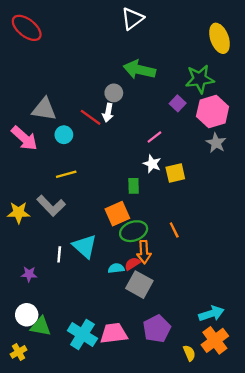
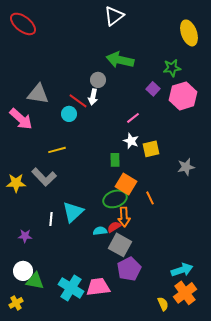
green star: (200, 79) -> (172, 68), size x0.7
cyan circle: (64, 135) -> (69, 114), moved
gray star: (216, 143) -> (186, 167), moved, turned 30
orange square: (117, 214) -> (126, 184), moved, turned -35
cyan triangle: (85, 246) -> (73, 212), turned 35
purple pentagon: (157, 329) -> (129, 269), moved

